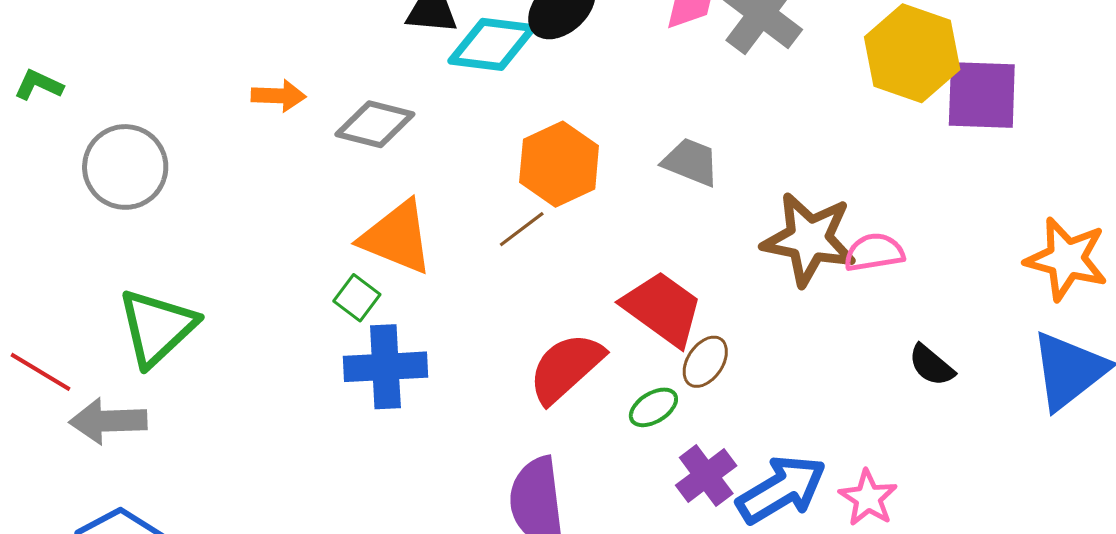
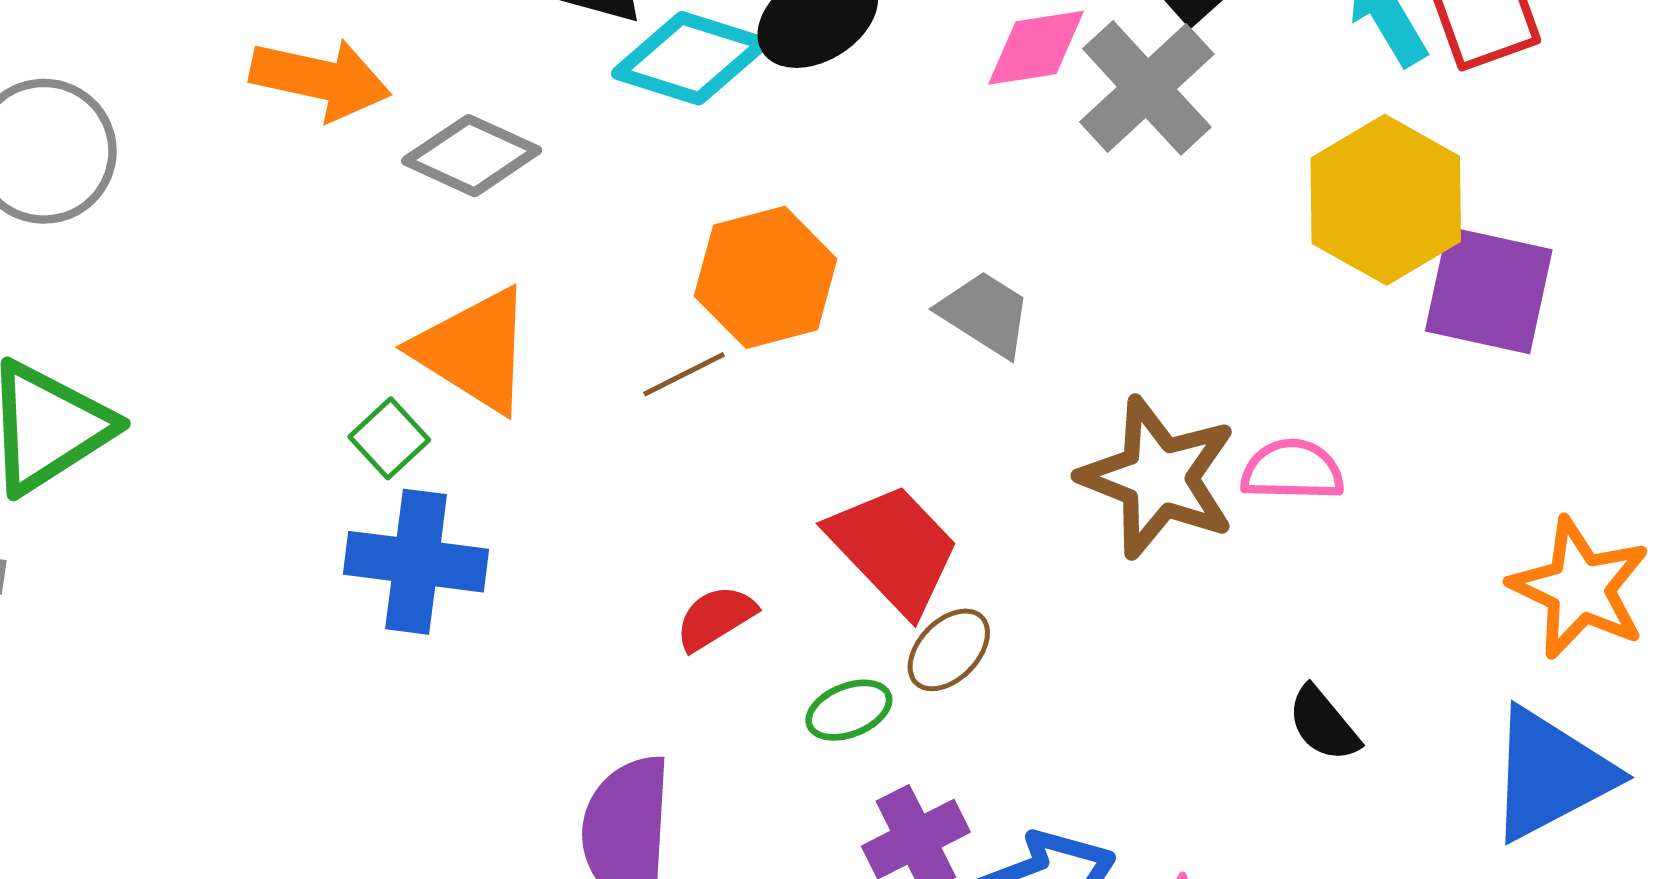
orange arrow: (279, 96) -> (320, 79), size x1.5
pink semicircle: (874, 252) -> (1292, 470), moved
red semicircle: (566, 368) -> (716, 618), size x0.6

